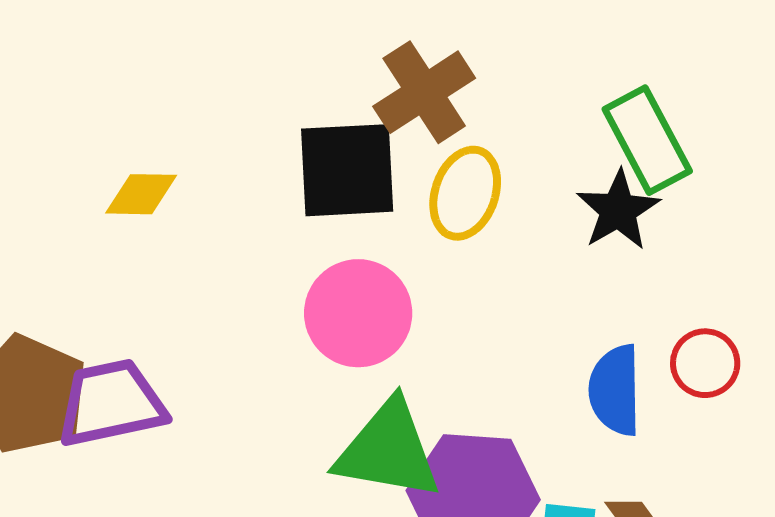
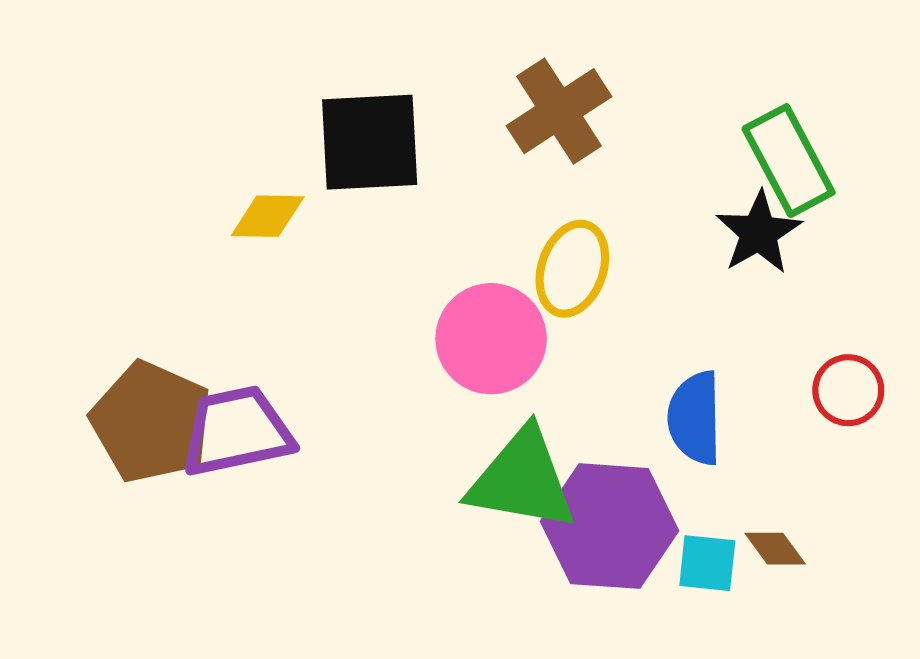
black square: (347, 170) -> (370, 142), moved
yellow ellipse: (465, 193) -> (572, 269), moved
blue semicircle: (615, 390) -> (695, 418), moved

